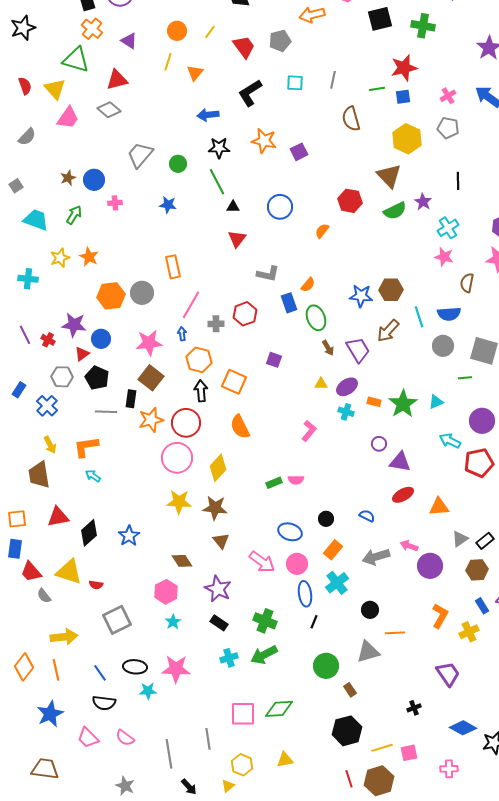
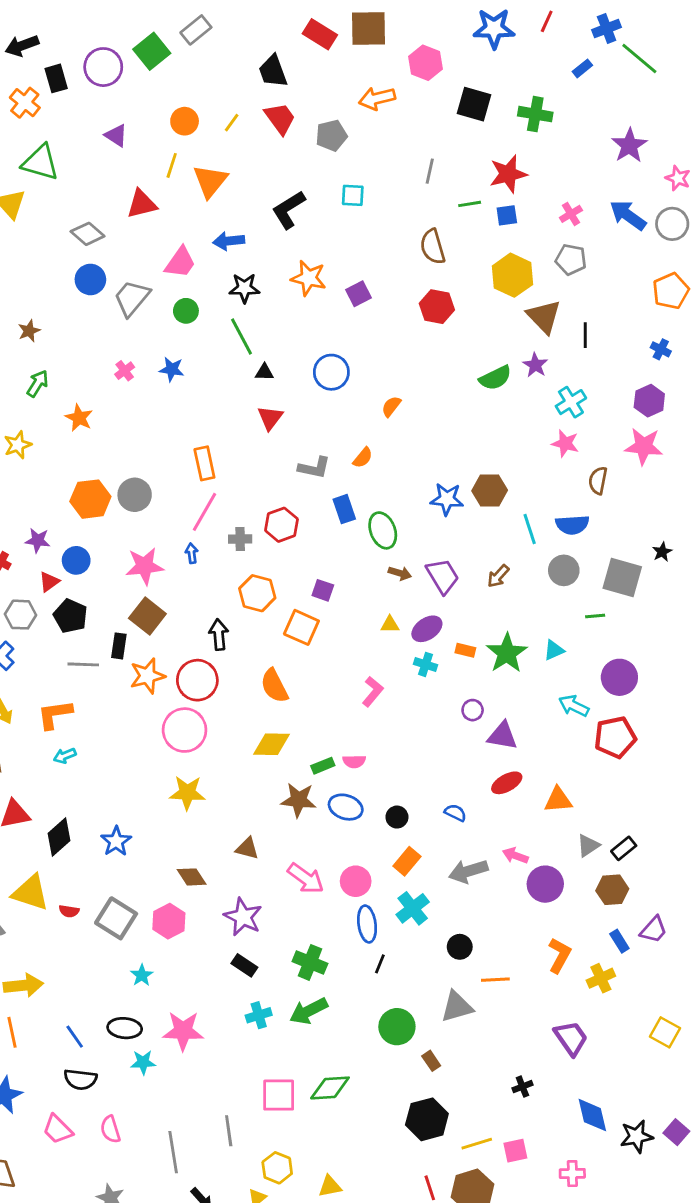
black square: (380, 19) -> (474, 104), turned 30
orange cross: (92, 29) -> (25, 103), moved
red trapezoid: (244, 47) -> (280, 118), moved
orange triangle: (195, 73) -> (210, 181), size x1.5
red triangle: (117, 80) -> (142, 204), moved
gray line: (333, 80) -> (430, 171), moved
pink trapezoid: (68, 118) -> (180, 262), moved
brown triangle: (389, 176) -> (544, 317), moved
blue circle: (94, 180) -> (90, 279), moved
red hexagon: (350, 201) -> (437, 307), moved
pink cross: (115, 203) -> (125, 371), moved, turned -32
orange star: (89, 257) -> (79, 418), moved
orange rectangle: (173, 267) -> (204, 463), moved
orange semicircle: (308, 285) -> (363, 458), moved
purple star: (74, 325) -> (38, 540), size x0.7
brown arrow: (388, 331) -> (498, 576), moved, size x0.7
brown arrow: (328, 348) -> (400, 573), turned -42
orange hexagon: (199, 360) -> (257, 593), moved
orange square: (234, 382) -> (301, 627), moved
yellow diamond: (218, 468) -> (271, 744), moved, turned 48
cyan arrow: (93, 476) -> (65, 756), turned -56
brown star: (215, 508) -> (299, 800), moved
blue ellipse: (290, 532) -> (346, 807), moved
brown triangle: (221, 541) -> (247, 848), turned -36
gray square: (117, 620) -> (116, 918), moved, turned -32
cyan star: (173, 622) -> (142, 975), moved
blue diamond: (463, 728) -> (592, 1115), turned 48
pink semicircle: (125, 738) -> (110, 1129), turned 36
yellow triangle: (285, 760) -> (330, 1186), moved

